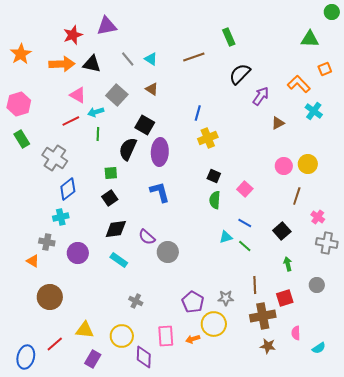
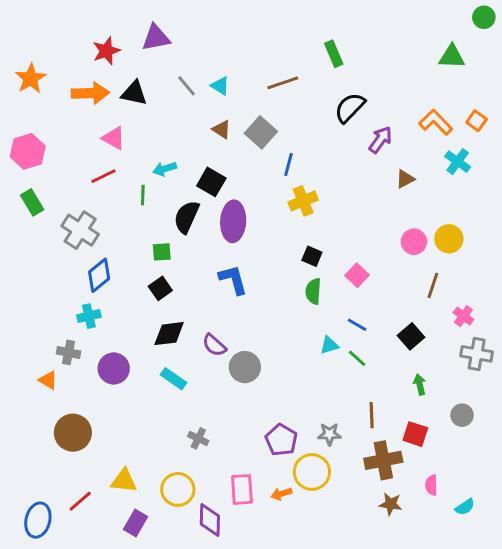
orange square: (325, 69) -> (477, 121), moved, turned -32
gray square: (117, 95) -> (261, 132), moved
cyan arrow: (96, 112) -> (165, 169), moved
red square: (285, 298) -> (415, 434), turned 36

